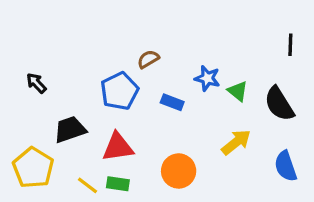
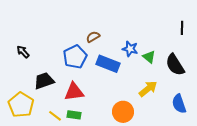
blue rectangle: (172, 102) -> (108, 64), size x1.6
orange circle: (179, 171) -> (123, 112), moved

